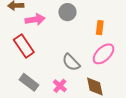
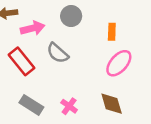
gray semicircle: (71, 62) -> (58, 53), moved

